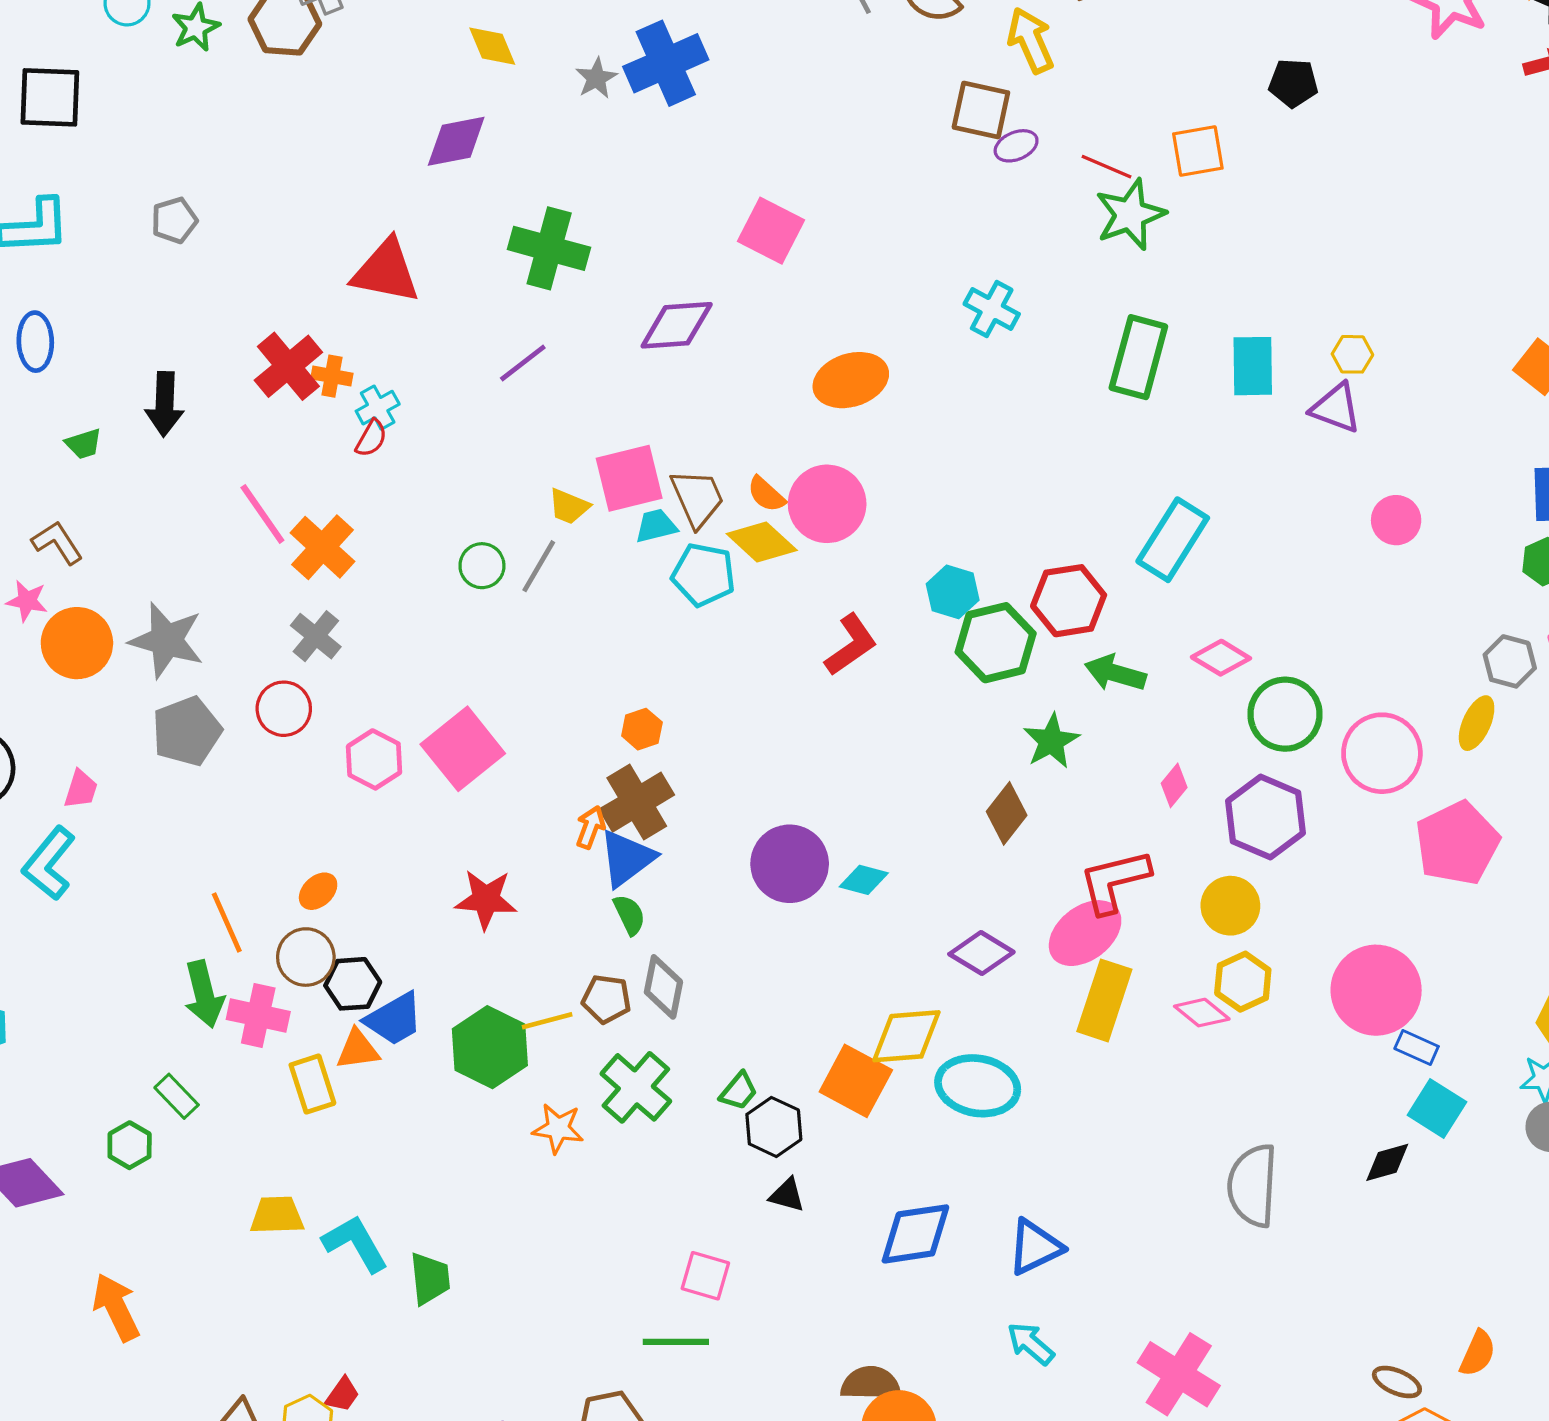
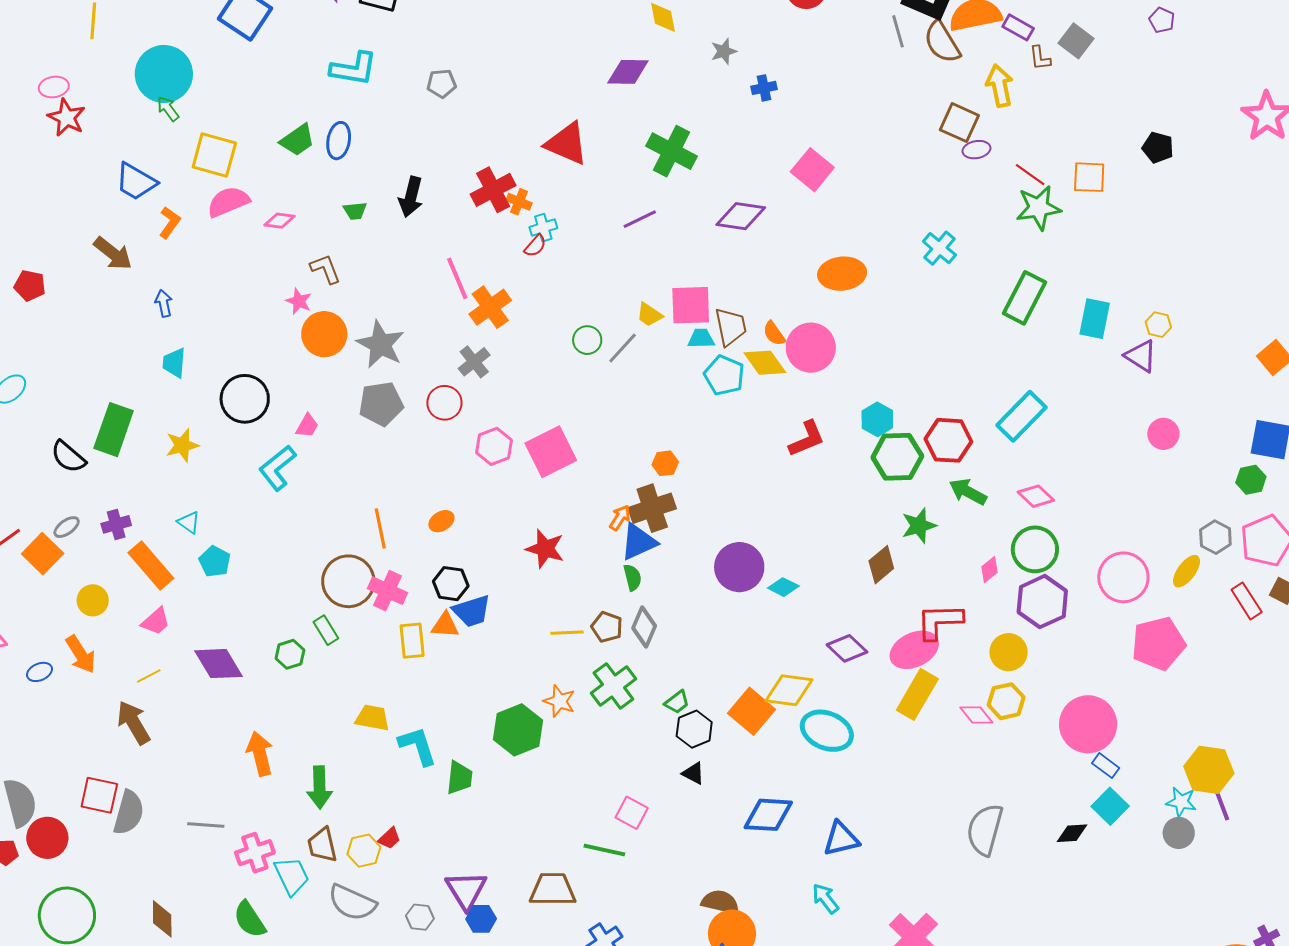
blue cross: (666, 63) -> (764, 88), moved, size x0.5
green circle: (1285, 714) -> (1035, 549), moved
brown circle: (306, 957) -> (348, 581), moved, size x1.4
green arrow: (204, 994) -> (320, 787), moved
green hexagon: (490, 1047) -> (518, 730), moved

